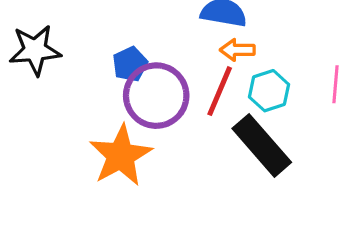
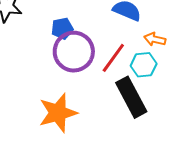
orange arrow: (237, 50) -> (155, 39), moved
orange star: (121, 156) -> (58, 113), moved

